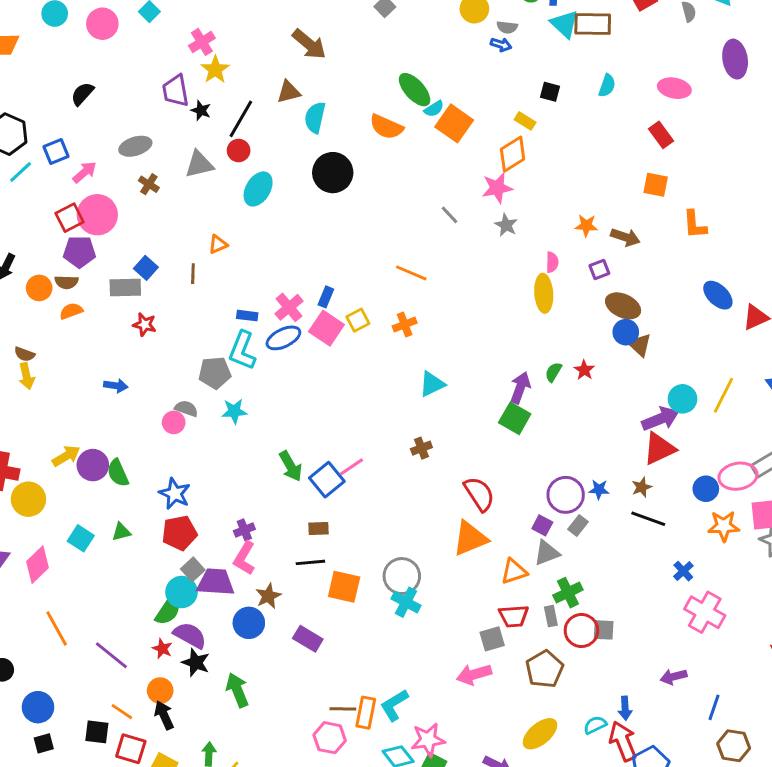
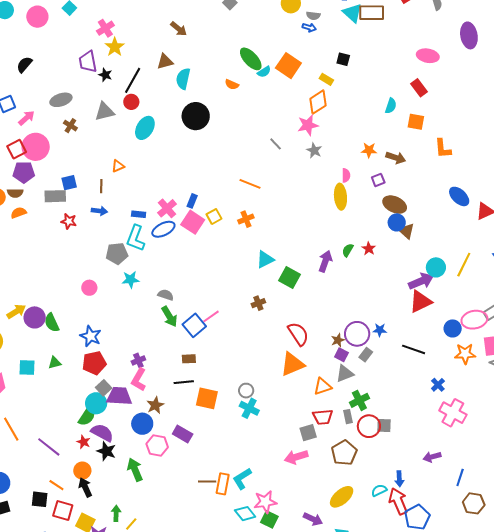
brown arrow: (309, 44) -> (179, 29), size x0.7
cyan semicircle: (607, 86) -> (391, 106), moved
orange square: (454, 123) -> (288, 66), moved
orange semicircle: (386, 127) -> (232, 85), size x0.6
blue square: (146, 268) -> (69, 183), turned 35
blue arrow: (116, 386) -> (99, 211), moved
gray semicircle: (186, 409) -> (166, 295), moved
green square: (515, 418) -> (290, 278), moved
brown star: (642, 487) -> (338, 340), moved
cyan square: (81, 538) -> (27, 367), turned -30
gray circle: (402, 576) -> (246, 391), size x0.6
pink hexagon: (330, 738) -> (157, 445), moved

